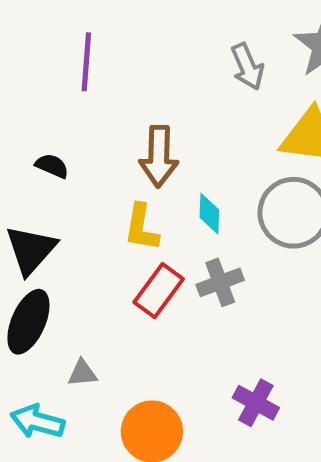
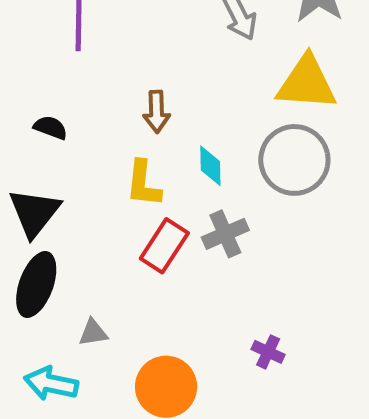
brown arrow: (159, 156) -> (157, 112), size x0.7
purple cross: (256, 403) -> (268, 352), size x0.7

